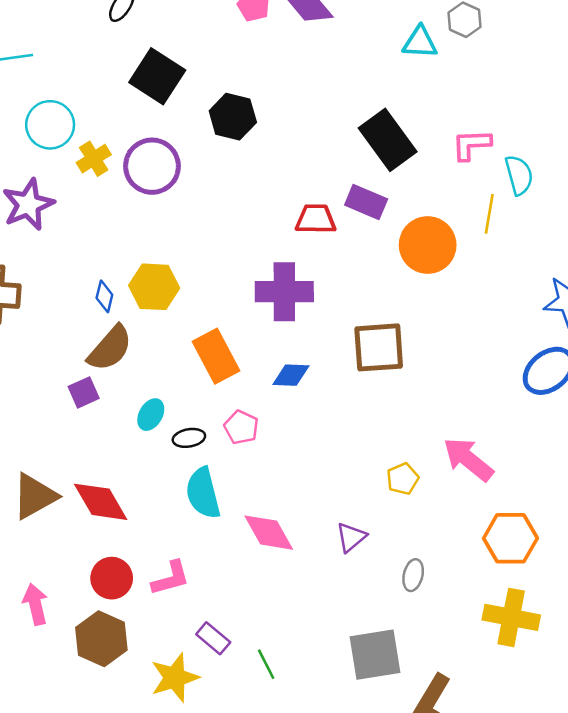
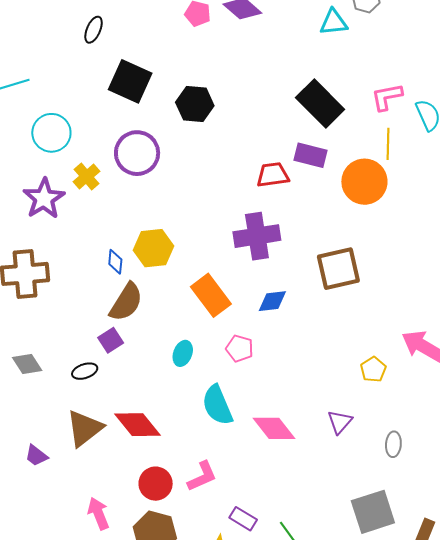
yellow cross: (94, 159) -> (86, 177), moved
yellow line: (489, 214) -> (388, 144), moved
cyan ellipse: (151, 415) -> (183, 353), moved
black ellipse: (189, 438) -> (85, 371), moved

